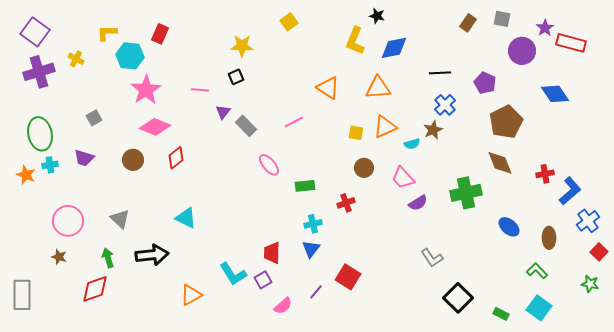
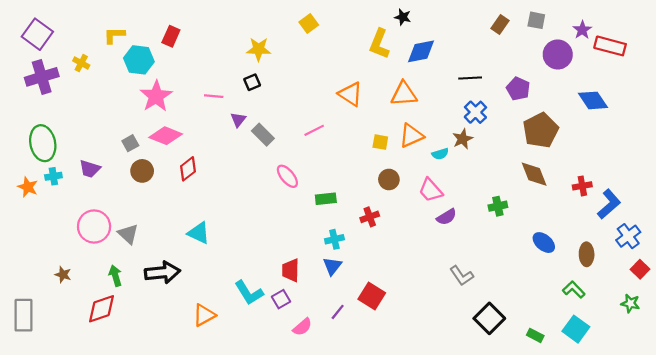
gray square: (94, 118) -> (130, 143), moved
green cross: (466, 193) -> (498, 206), size x0.6
pink circle: (68, 221) -> (94, 226), moved

